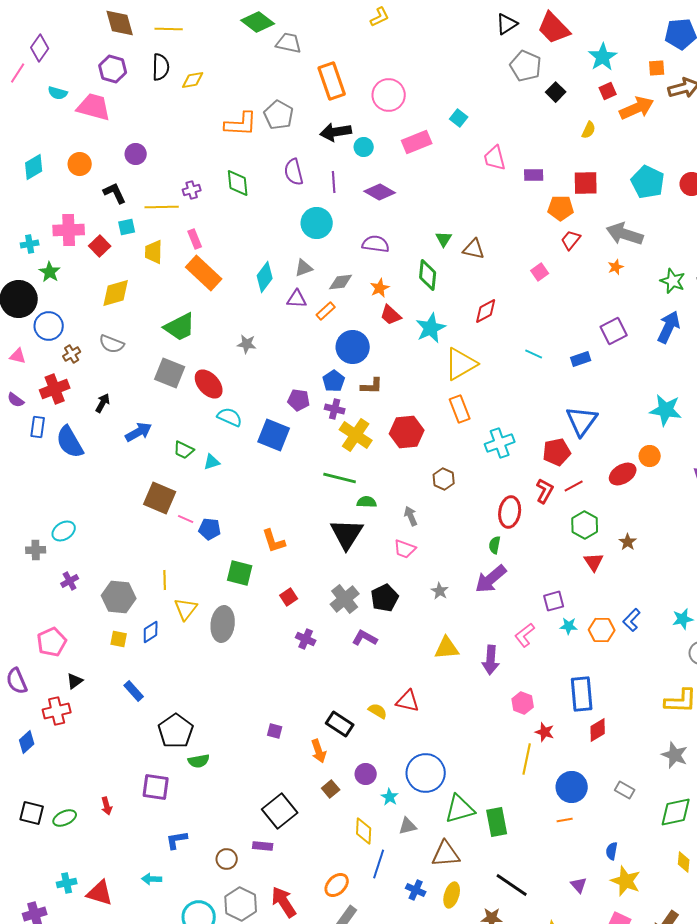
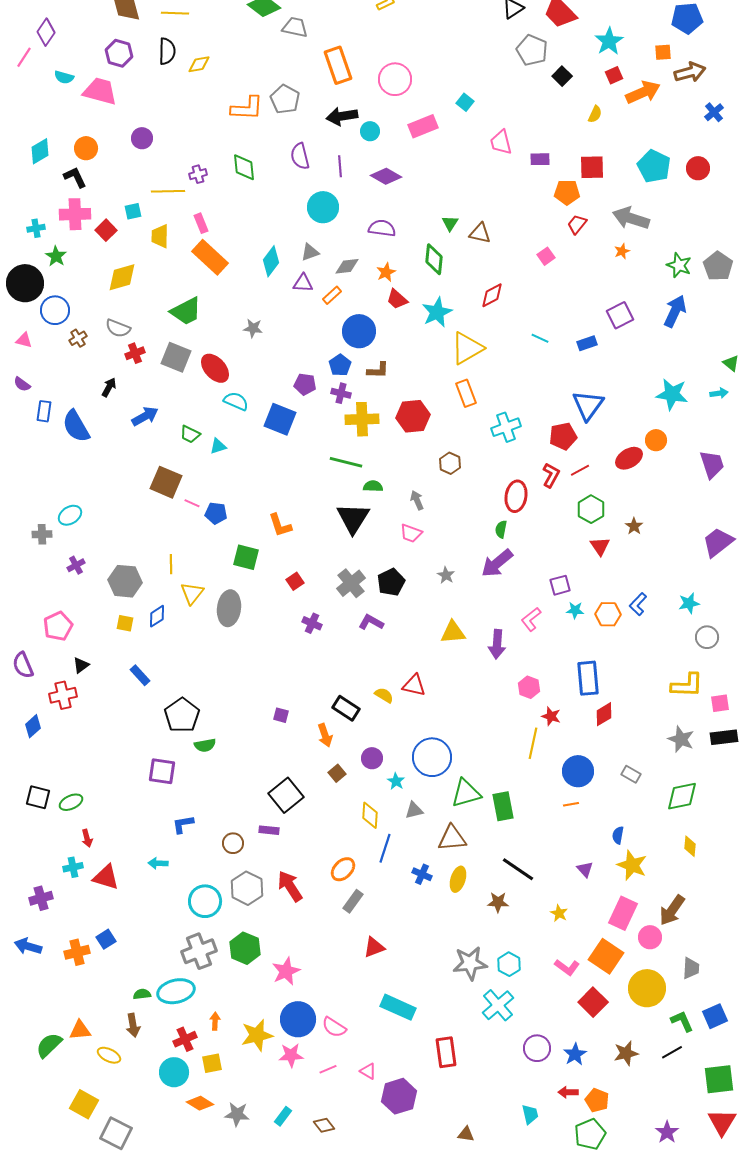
black L-shape: (115, 193) -> (75, 177), moved
red cross: (55, 389) -> (135, 353), moved, size x0.7
yellow cross: (356, 435) -> (362, 419), turned -36
red arrow: (107, 806) -> (87, 838), moved

